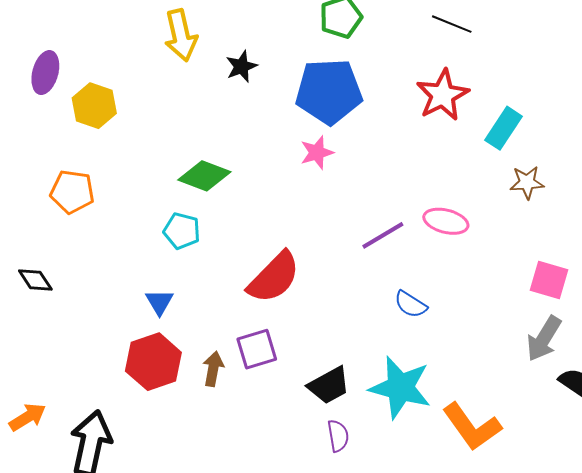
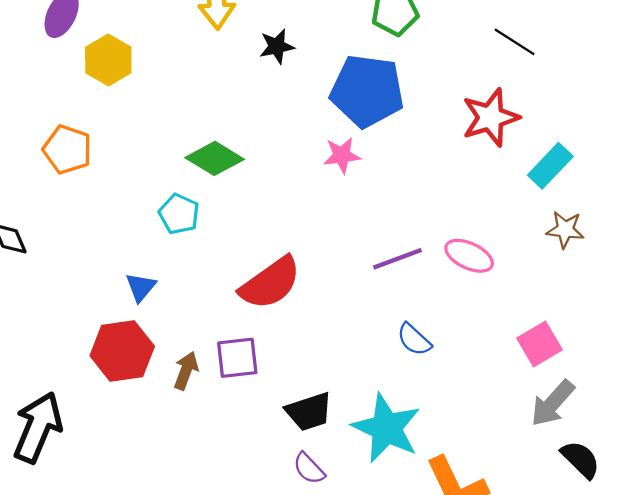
pink square: (549, 280) -> (539, 344), moved, turned 33
purple semicircle: (338, 436) -> (309, 468), turned 136

